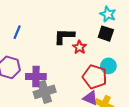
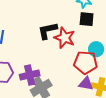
red star: (79, 47) -> (65, 38), size x1.5

